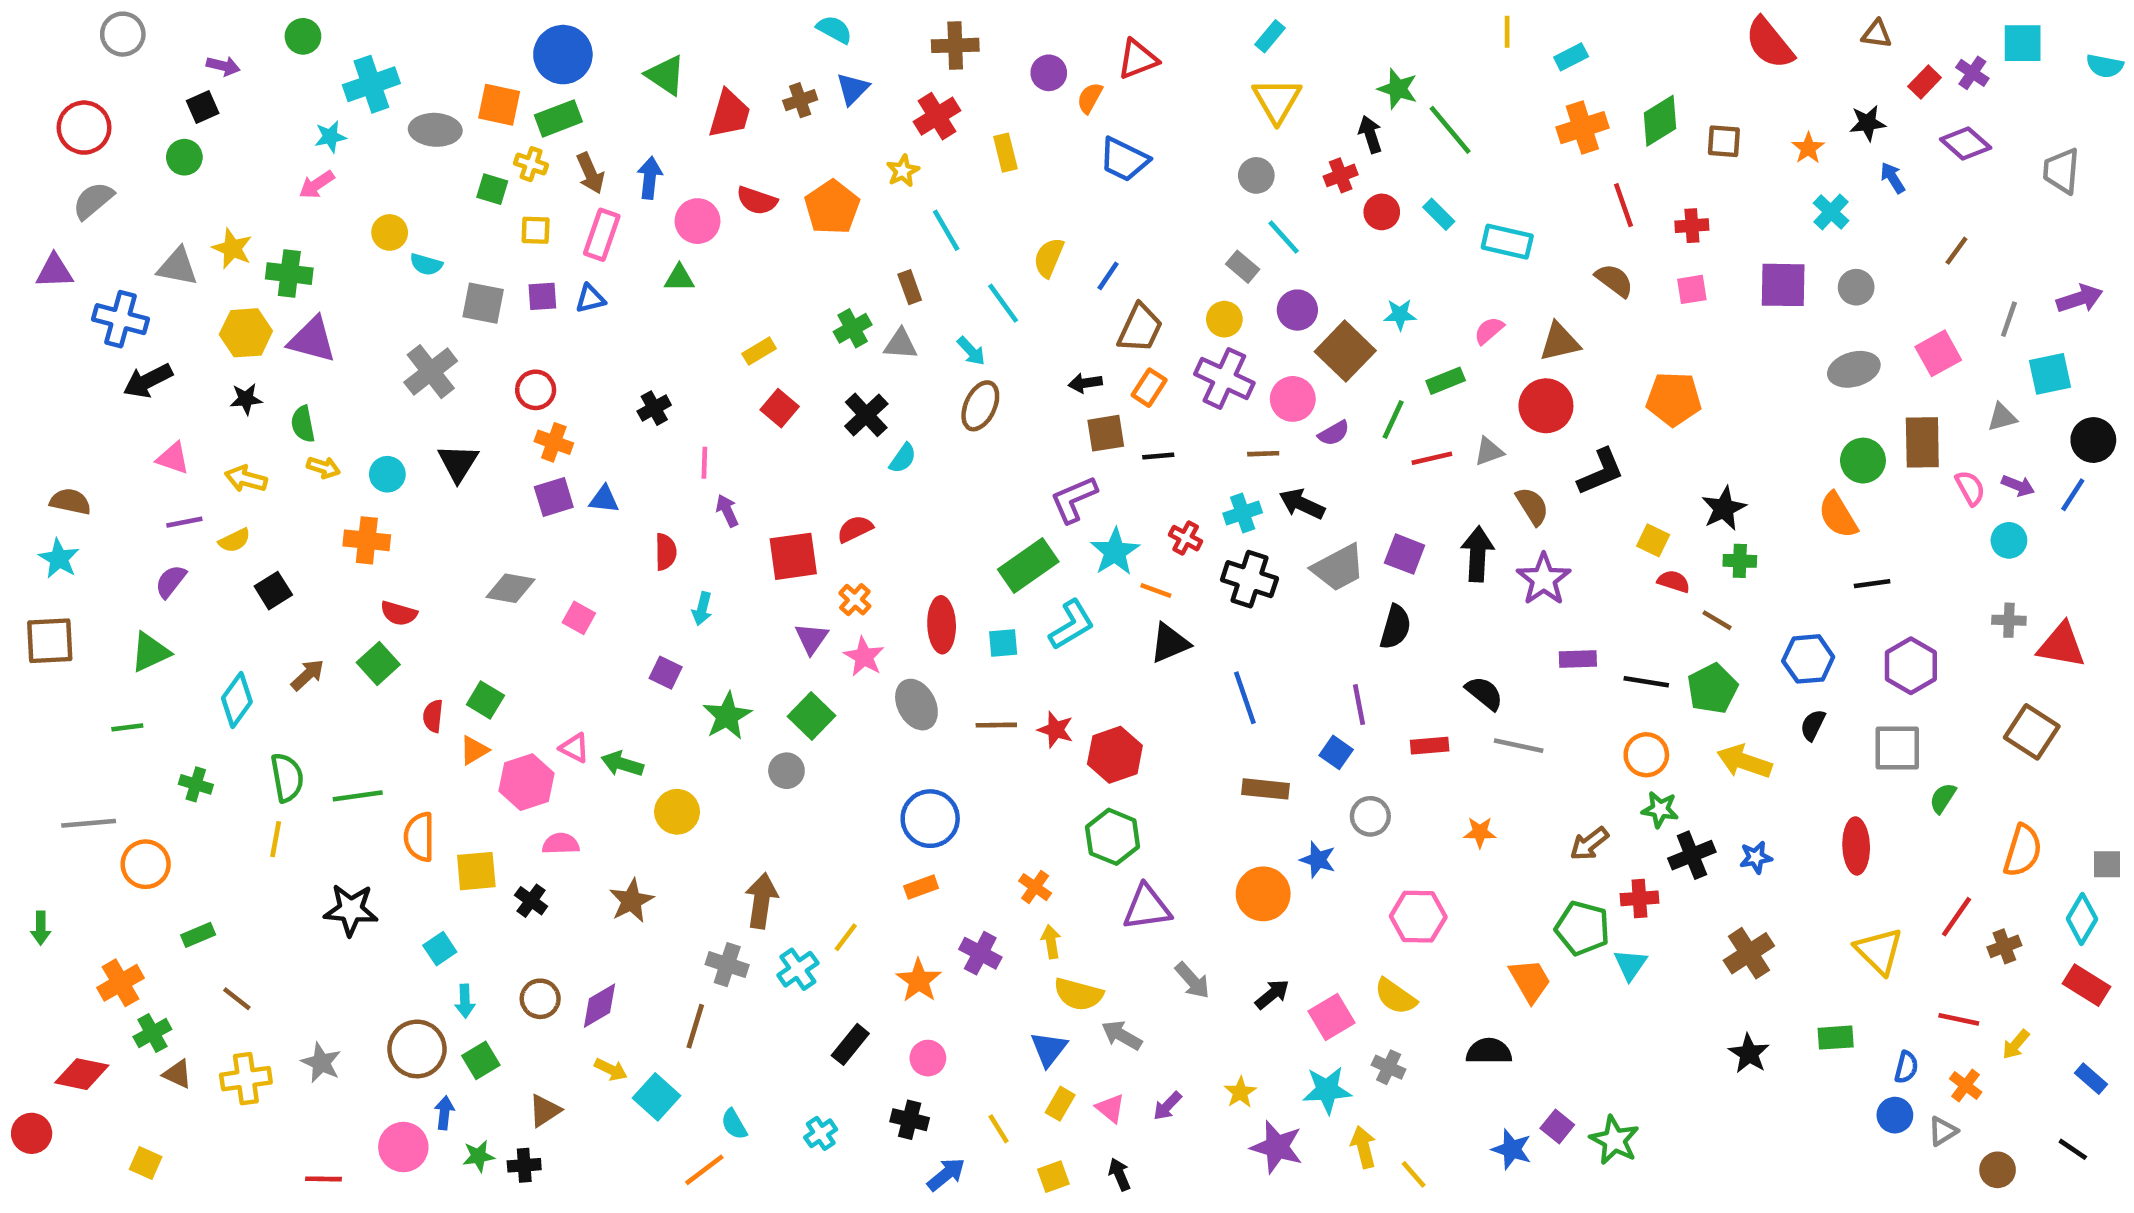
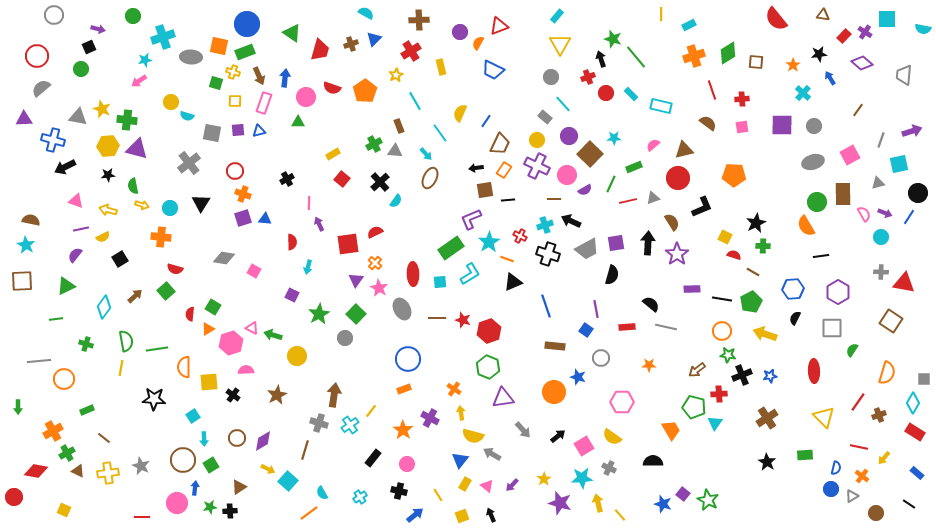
purple square: (1405, 554) -> (616, 243), turned -30

